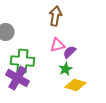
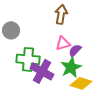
green star: (65, 69) -> (71, 67), size x1.5
purple cross: (17, 78) -> (42, 71), moved

